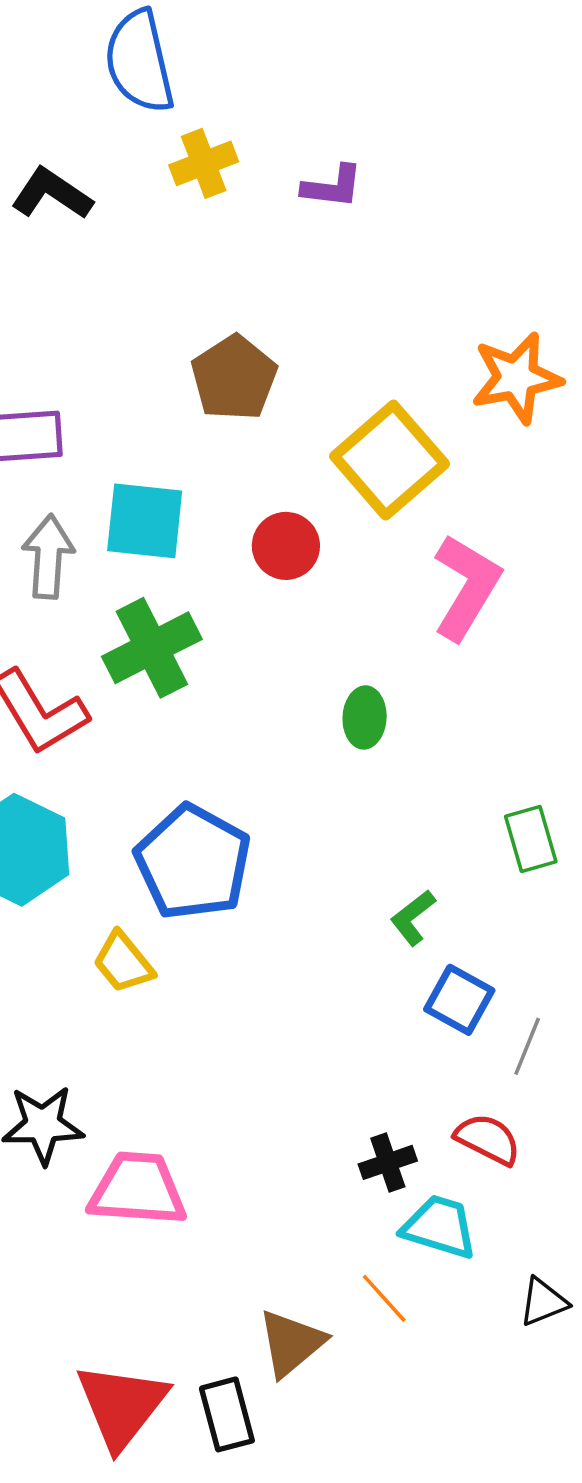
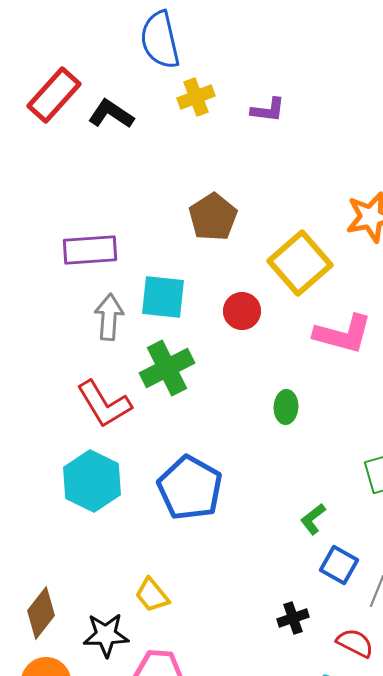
pink L-shape: (466, 587) -> (343, 334), turned 74
yellow trapezoid: (123, 962) -> (152, 595), moved
black cross: (388, 1162) -> (293, 618), moved

